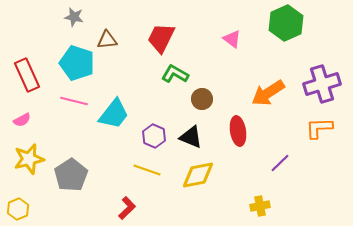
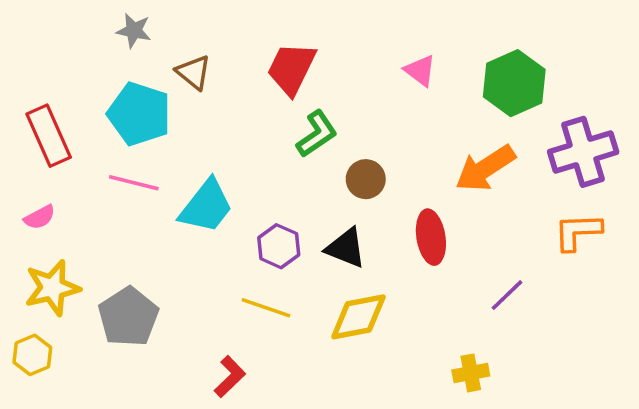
green hexagon: (286, 23) -> (514, 83), moved
brown triangle: (107, 40) -> (194, 72), turned 45
green L-shape: (175, 74) -> (317, 134), turned 116
yellow hexagon: (18, 209) -> (32, 355), moved

